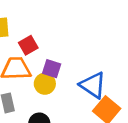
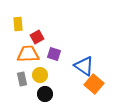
yellow circle: (45, 84) -> (40, 75), moved

